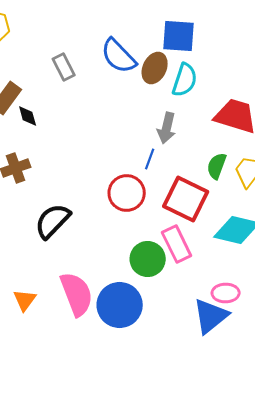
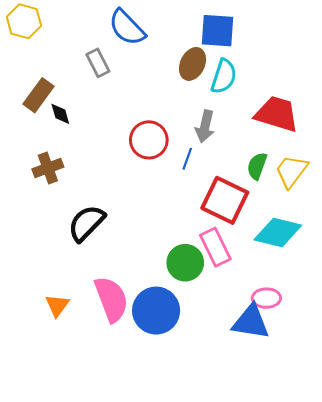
blue semicircle: (119, 56) -> (127, 28), moved
red circle: (127, 193) -> (149, 140), moved
blue triangle: (211, 316) -> (251, 322), turned 48

